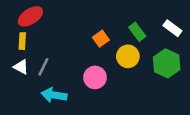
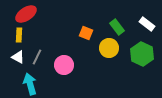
orange square: (101, 39) -> (86, 33), turned -32
pink circle: (95, 77) -> (64, 65), moved
cyan arrow: (54, 95) -> (30, 84), moved, turned 65

